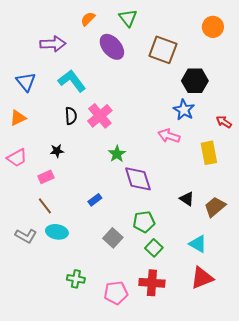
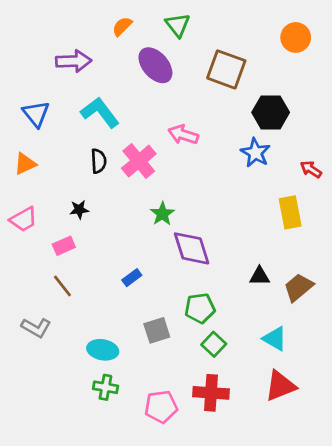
pink arrow: (169, 136) -> (183, 135), moved
black triangle: (187, 199) -> (260, 276), turned -35
cyan ellipse: (57, 232) -> (103, 350), moved
gray square: (113, 238) -> (157, 330), turned 30

